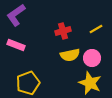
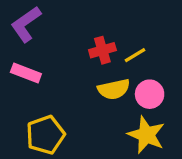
yellow line: (96, 29) -> (135, 55), moved

